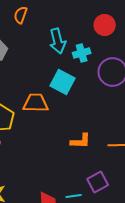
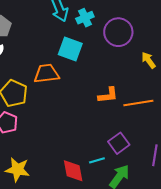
orange L-shape: (81, 141) -> (108, 95), moved

